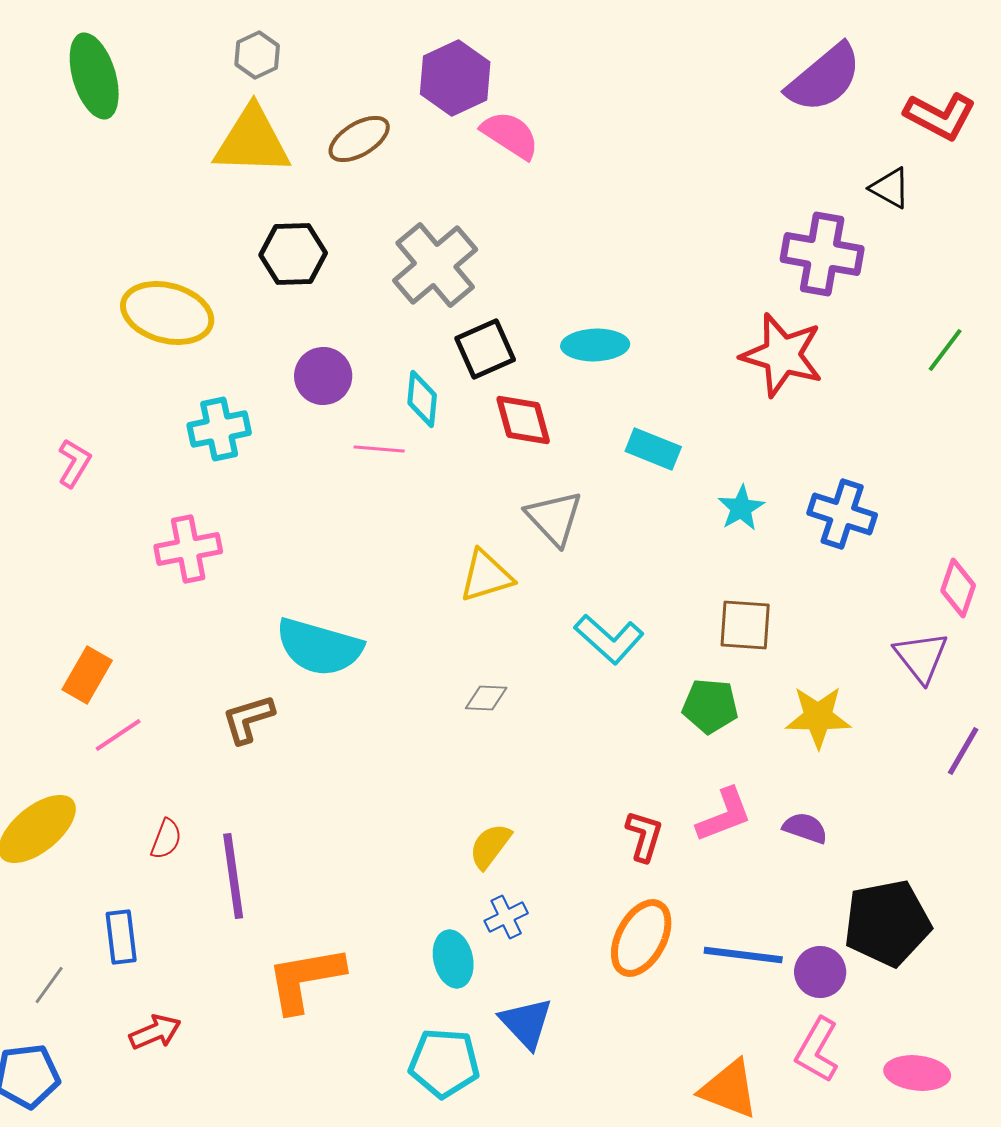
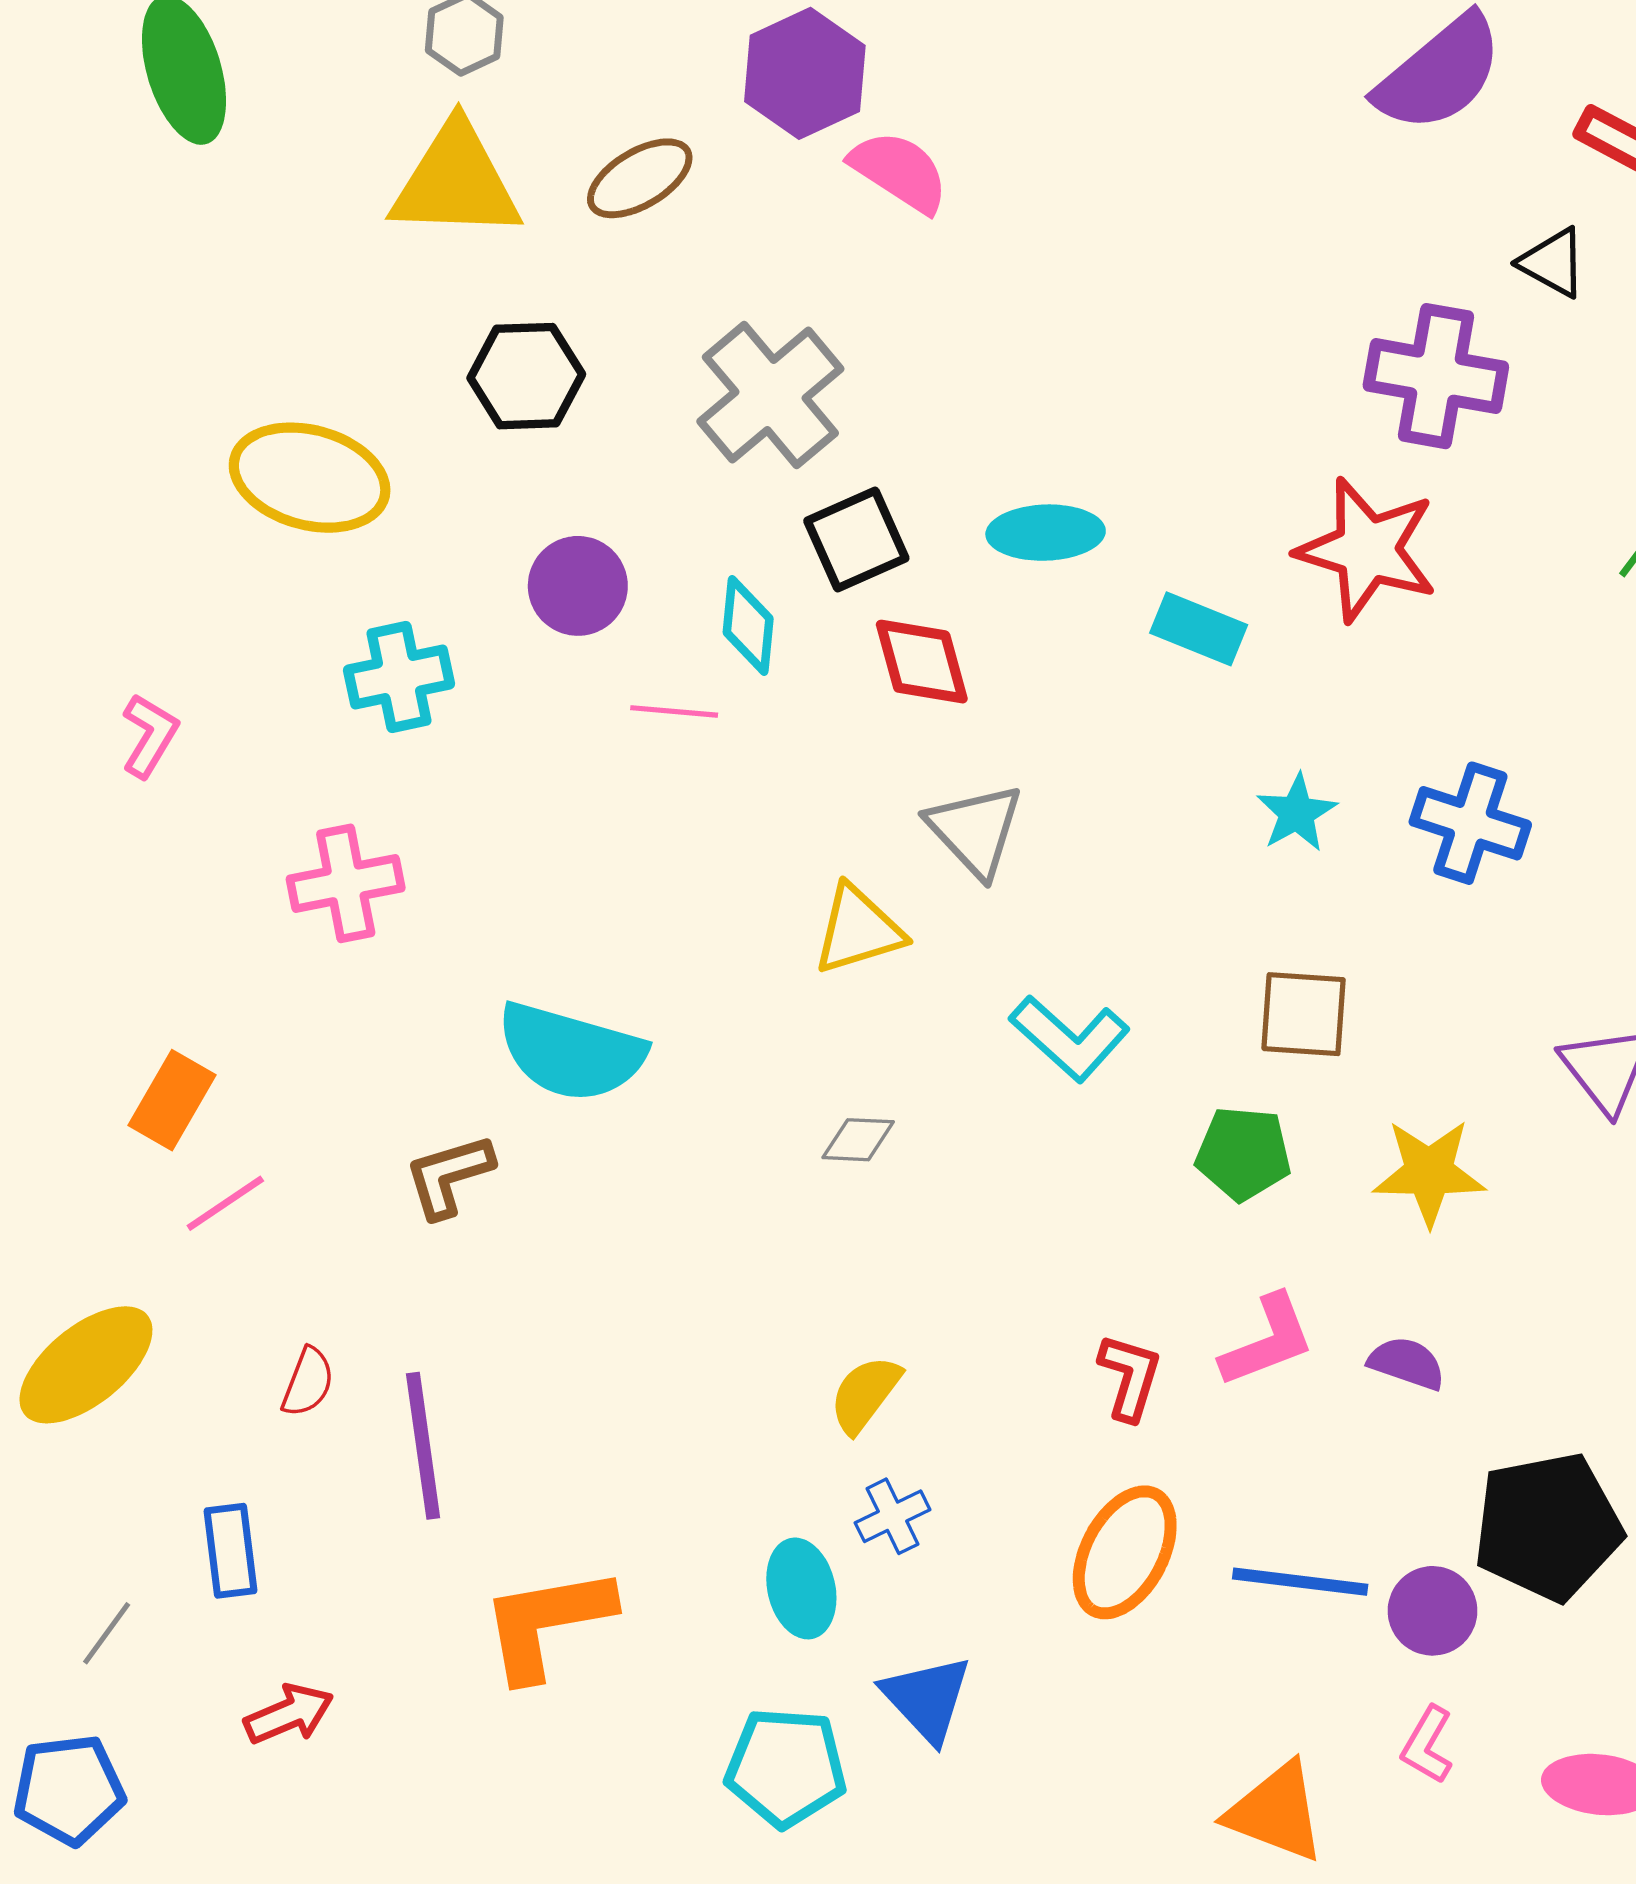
cyan rectangle: (653, 449) -> (1199, 629), moved
pink L-shape: (817, 1050) -> (1427, 1745), size x0.7

